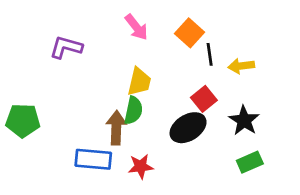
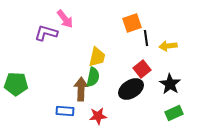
pink arrow: (136, 27) -> (65, 19), moved
orange square: (189, 33) -> (132, 23), turned 30
blue rectangle: (93, 159) -> (65, 111), size x0.7

